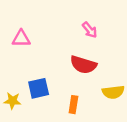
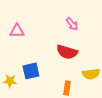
orange rectangle: (73, 105) -> (67, 88), moved

